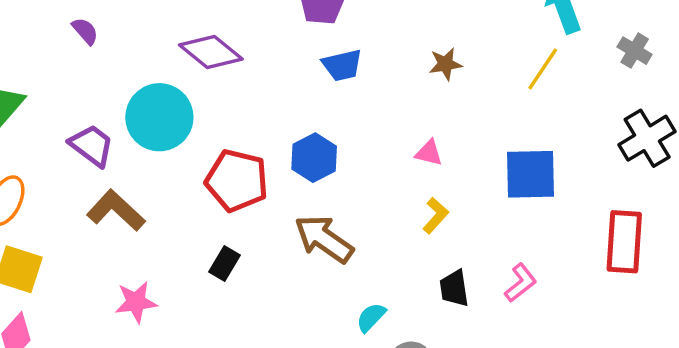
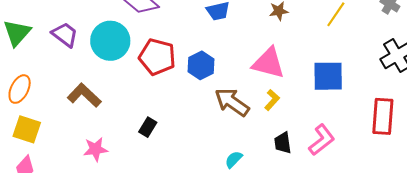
purple trapezoid: (92, 145) -> (65, 35), moved
pink triangle: (429, 153) -> (268, 63), size x2.0
red pentagon: (237, 181) -> (157, 57), moved
brown arrow: (324, 239) -> (232, 102), moved
pink L-shape: (521, 283) -> (322, 140), size x1.4

